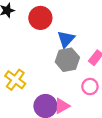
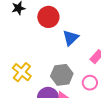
gray hexagon: (67, 60) -> (62, 75), moved

